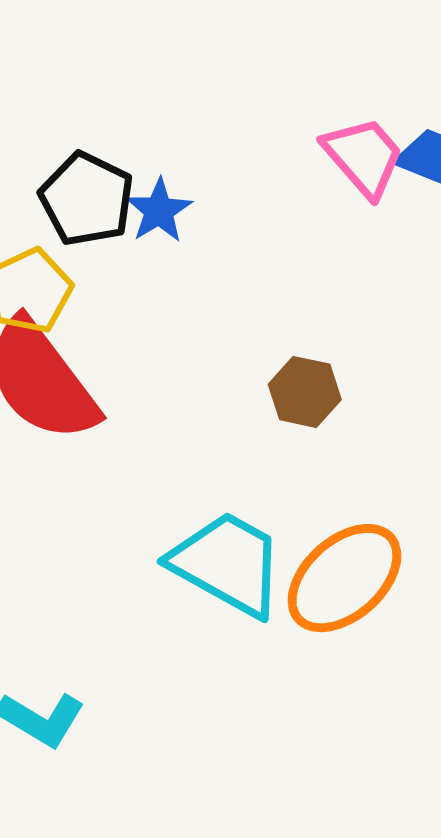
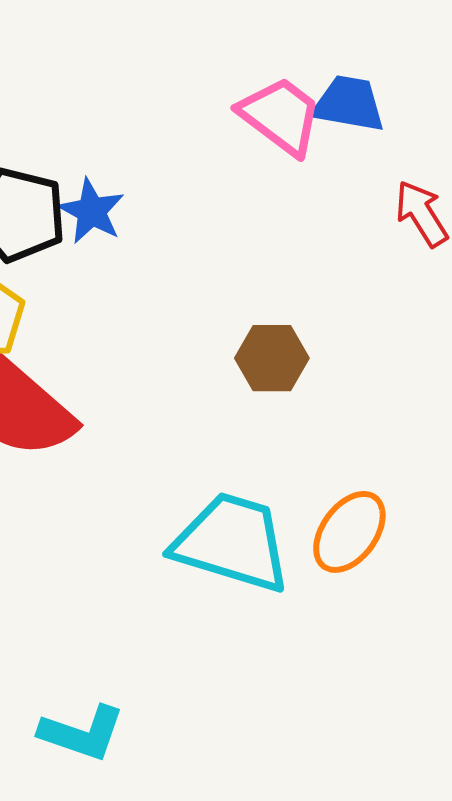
orange ellipse: (344, 578) -> (349, 532), size x0.7

